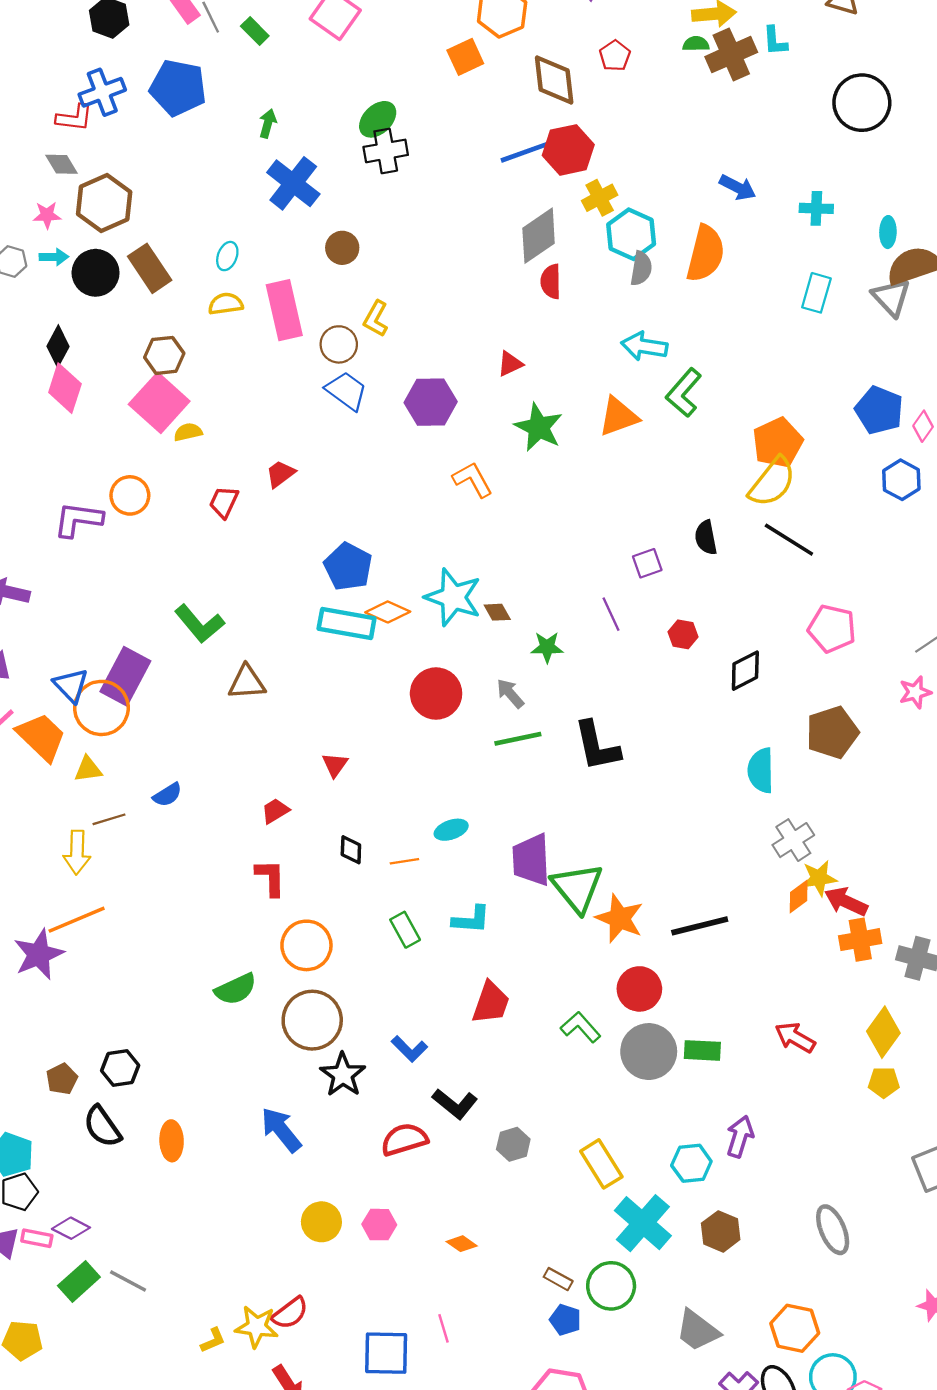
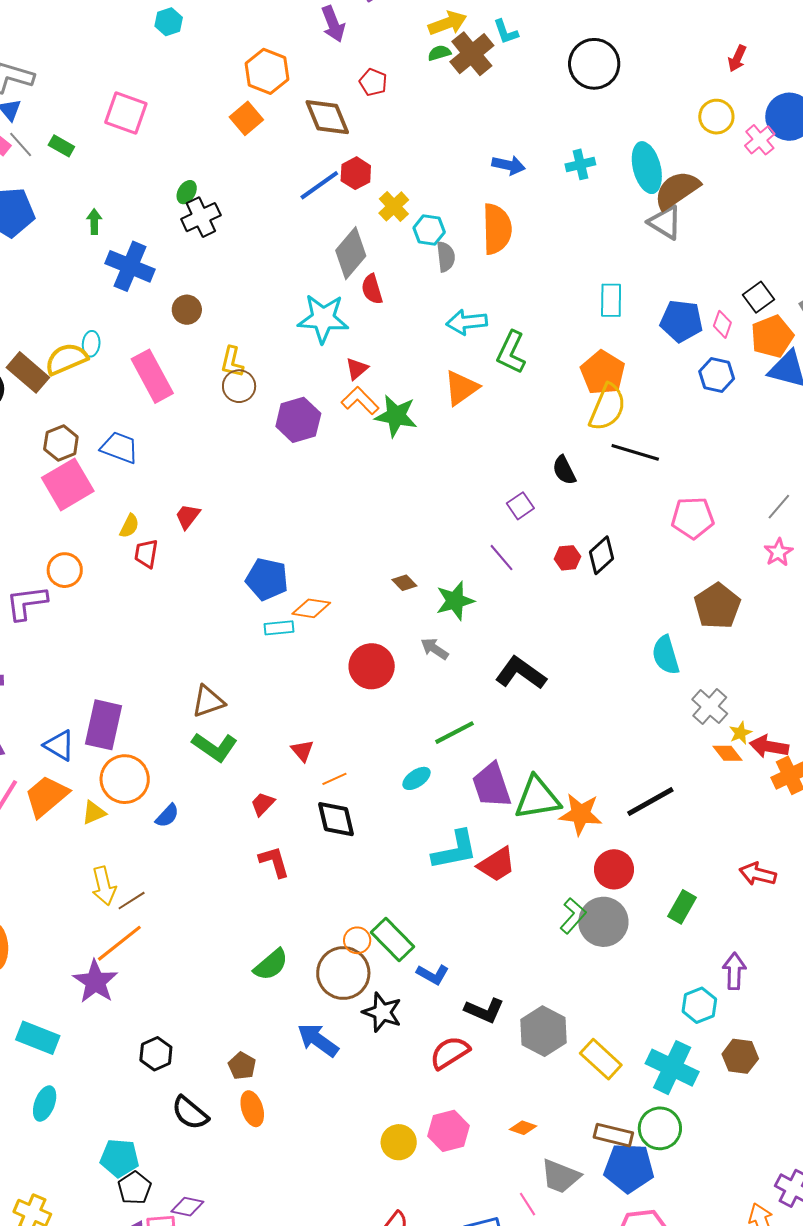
green ellipse: (378, 119) -> (187, 192), size x0.7
red hexagon: (568, 150) -> (356, 173), size x0.7
cyan ellipse: (888, 232) -> (647, 168), size x1.8
cyan hexagon: (631, 234) -> (429, 230), size x0.7
cyan rectangle: (816, 293) -> (611, 300), moved
yellow semicircle: (226, 304) -> (66, 359), moved, size x1.4
brown circle: (339, 344) -> (239, 386), moved
blue trapezoid: (346, 391) -> (119, 448), moved
pink square: (159, 403) -> (68, 484), turned 33
yellow semicircle: (188, 432) -> (129, 526), moved, turned 145
orange L-shape: (473, 480) -> (360, 401), moved
cyan star: (453, 597) -> (323, 319), moved
cyan rectangle: (347, 623) -> (279, 628), size x0.6
green L-shape: (199, 624) -> (215, 747), moved
green star: (547, 647) -> (455, 601), size x1.4
black diamond: (745, 671) -> (602, 555), moved
orange circle: (101, 708) -> (125, 779), moved
orange trapezoid: (41, 737) -> (46, 796), turned -69
green line: (518, 739) -> (455, 733), moved
black L-shape: (597, 746) -> (521, 673), turned 153
brown line: (109, 819) -> (132, 901), moved
black diamond: (351, 850) -> (336, 819), size x1.6
orange line: (404, 861) -> (334, 779), moved
yellow star: (819, 878) -> (740, 733), size x0.7
green triangle: (577, 888) -> (537, 798), turned -45
orange diamond: (799, 896) -> (728, 753), turned -76
cyan L-shape: (471, 920) -> (455, 850), size x1.4
green rectangle: (405, 930) -> (392, 940), moved, size x1.4
orange circle: (306, 945) -> (357, 940), moved, size x0.6
red trapezoid: (491, 1003) -> (497, 865), moved, turned 54
green L-shape: (581, 1027) -> (573, 916), turned 99
green rectangle: (702, 1050) -> (682, 907), turned -48
gray circle: (649, 1052) -> (603, 922), moved
black hexagon: (120, 1068) -> (156, 1054), moved
brown pentagon: (62, 1079) -> (242, 1066), moved
blue arrow: (281, 1130) -> (318, 1040), moved
gray hexagon: (513, 1144) -> (543, 1031), size x1.6
yellow rectangle: (601, 1164) -> (601, 1059), moved
pink hexagon: (379, 1225) -> (448, 1131), size x1.4
brown rectangle: (558, 1279) -> (613, 1135), size x1.5
blue pentagon: (565, 1320) -> (629, 1168), size x1.8
gray trapezoid: (698, 1330) -> (560, 1176), moved

